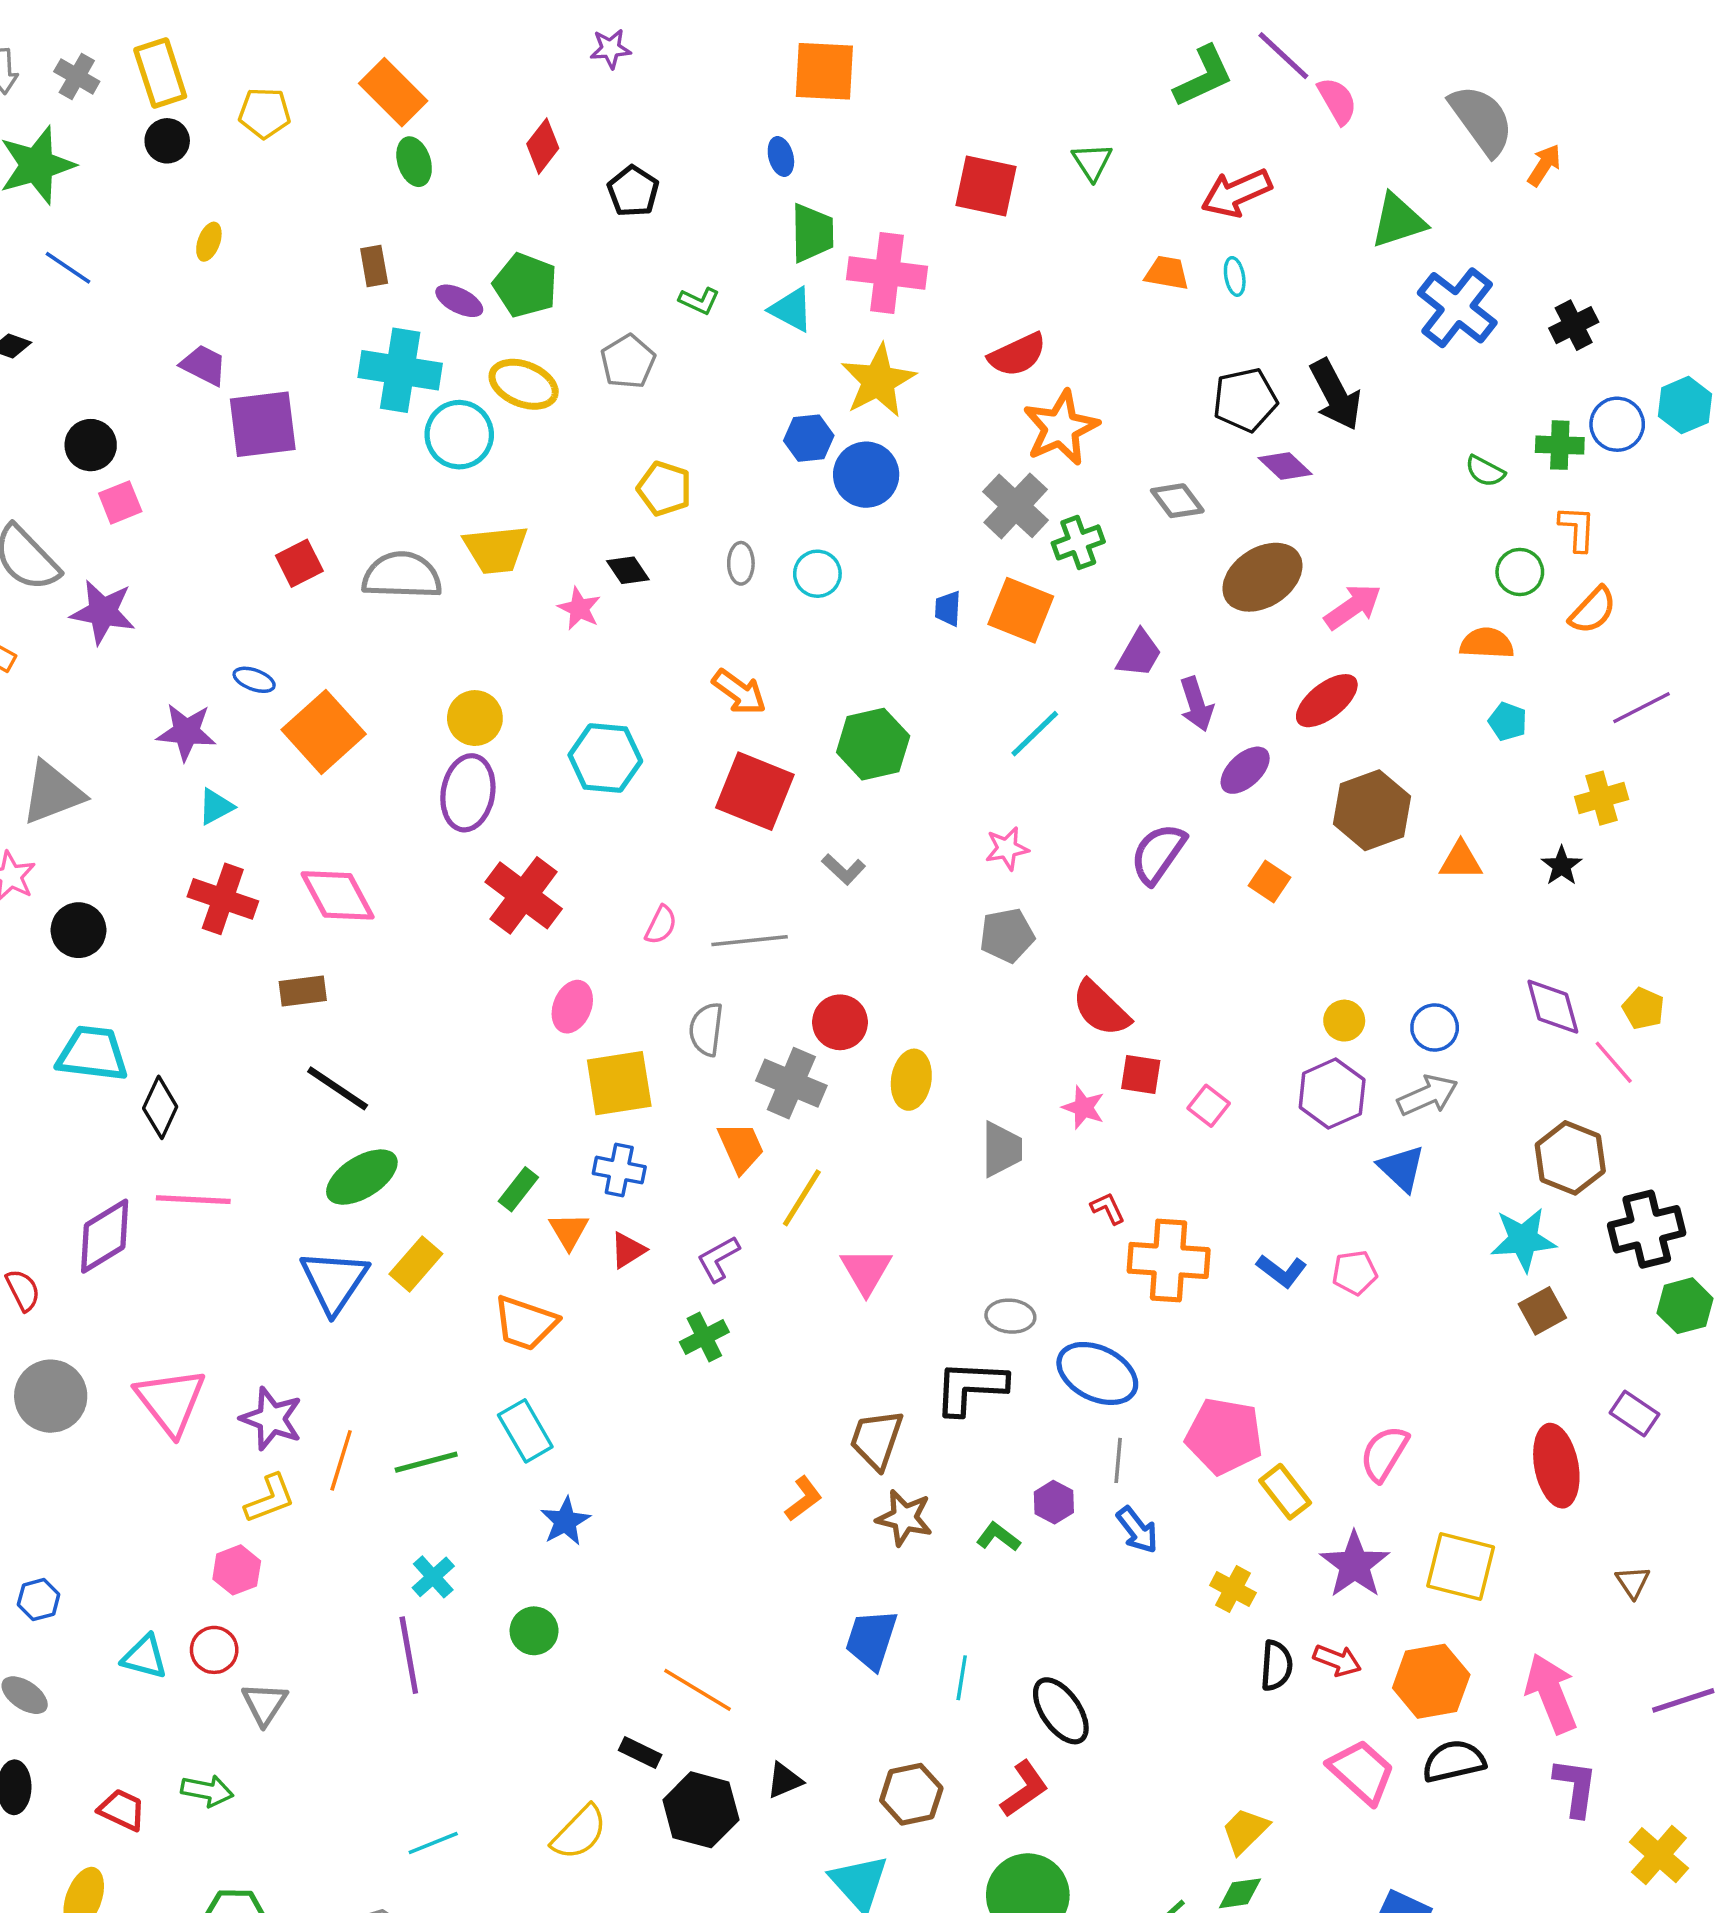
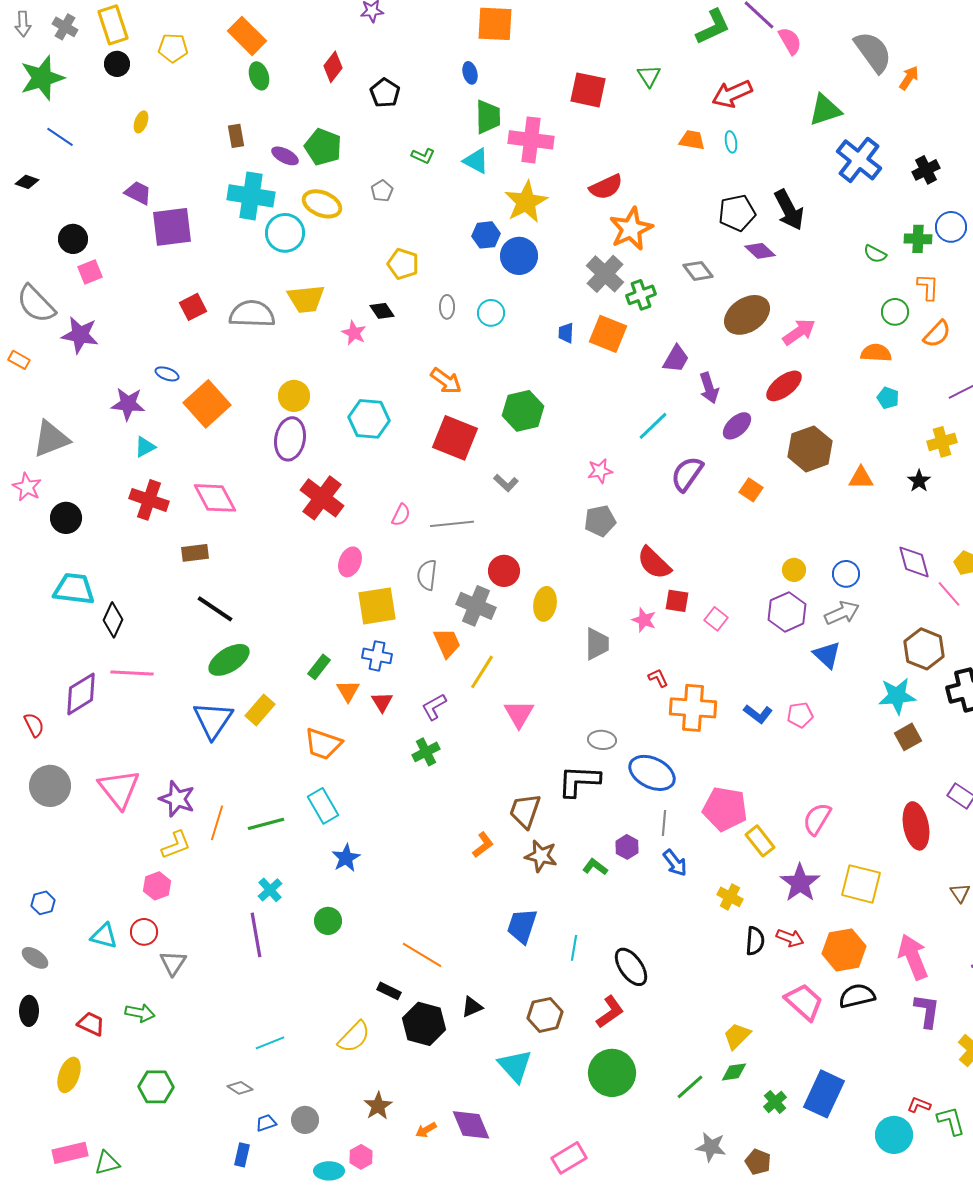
gray pentagon: (628, 362) -> (382, 191), size x0.7
cyan line: (1035, 734) -> (653, 426), moved
red triangle: (628, 1250) -> (382, 702), turned -30

